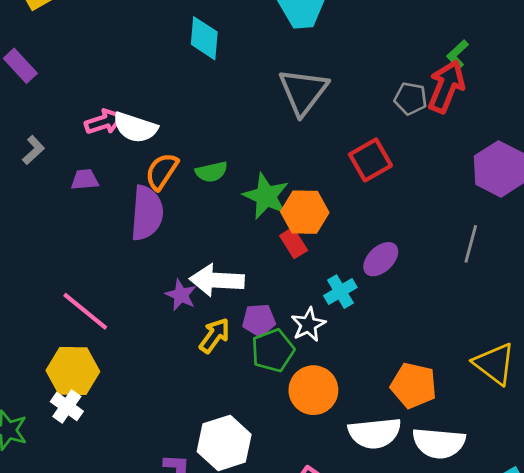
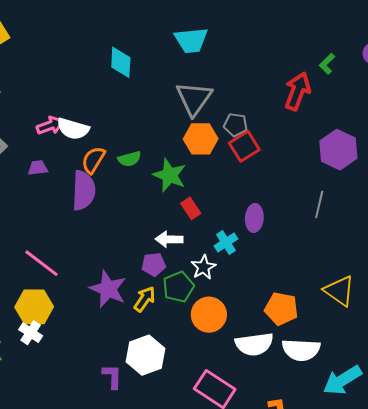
green L-shape: (458, 54) -> (327, 64), moved
gray pentagon: (411, 99) -> (235, 125), moved
orange hexagon: (305, 212) -> (201, 139), moved
purple ellipse: (381, 259) -> (254, 218), turned -40
white arrow: (217, 280) -> (169, 239), moved, size x0.7
purple star: (181, 295) -> (108, 289), moved, size x1.6
purple pentagon: (259, 320) -> (154, 264), moved
yellow arrow: (215, 335) -> (145, 299), moved

